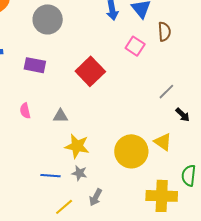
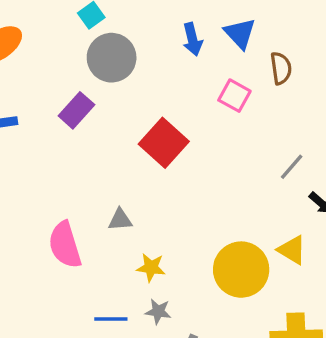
gray circle: (48, 19) -> (112, 58), moved
purple rectangle: (35, 65) -> (76, 110), moved, turned -55
pink semicircle: (25, 111) -> (65, 245), moved, size x1.8
yellow star: (77, 146) -> (151, 267), size x0.7

